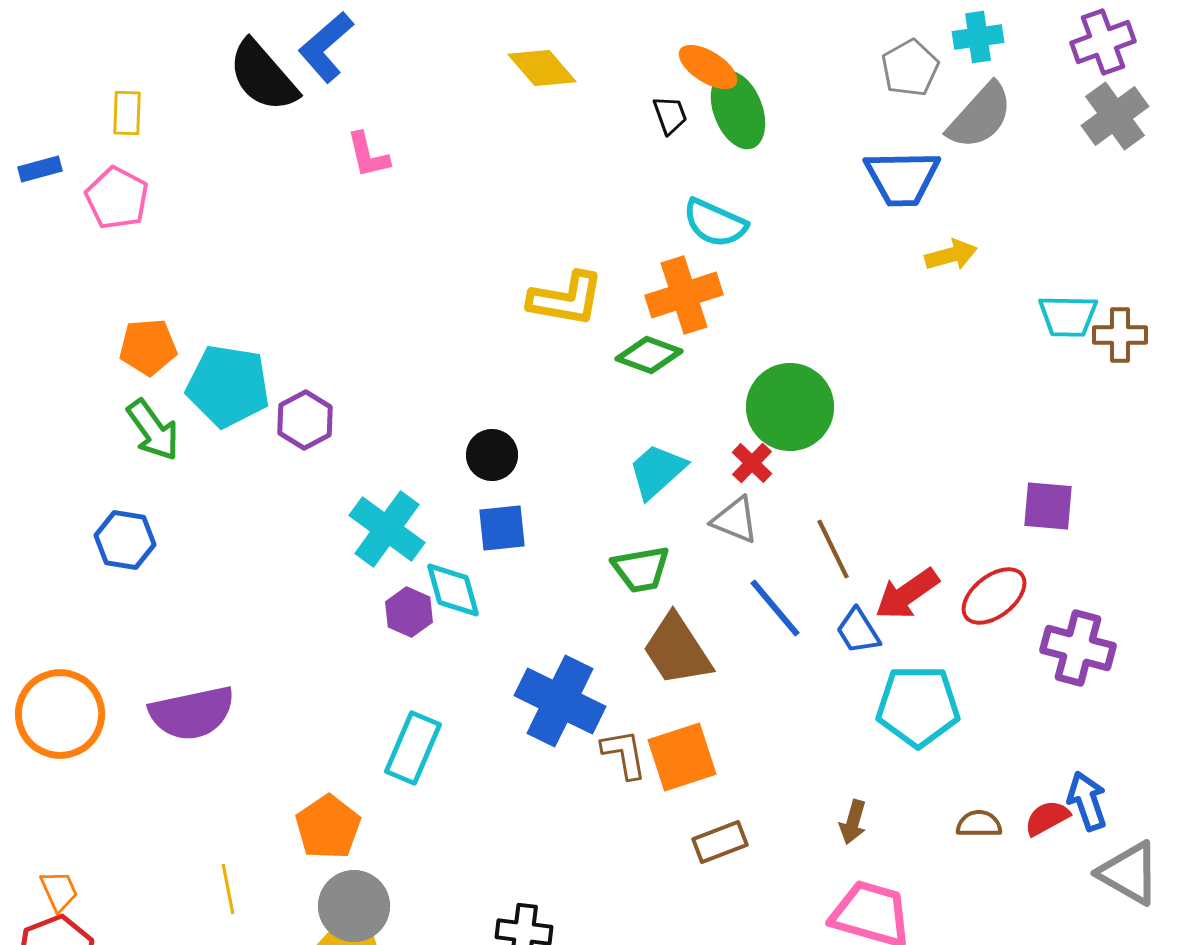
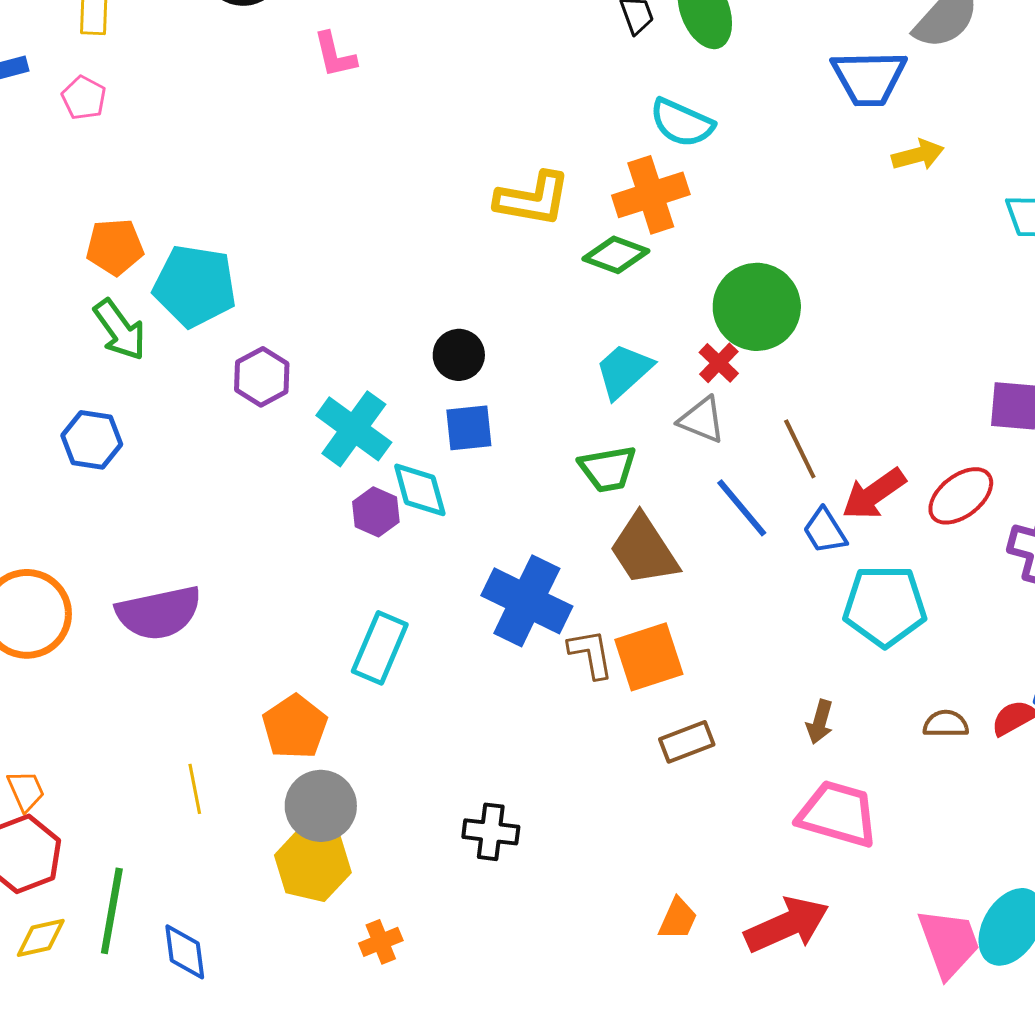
pink pentagon: (117, 198) -> (84, 98), size x0.7
purple hexagon: (305, 420) -> (262, 377), moved

